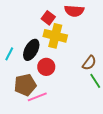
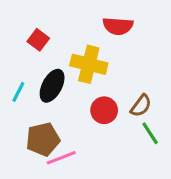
red square: (48, 18) -> (38, 40), moved
red circle: (46, 67) -> (104, 110), moved

